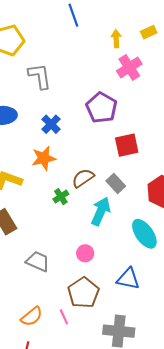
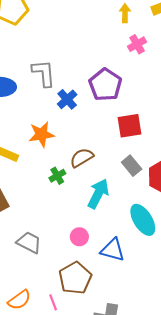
pink cross: (129, 67) -> (137, 44), size x0.7
gray L-shape: (40, 76) -> (44, 73), moved
blue cross: (51, 124) -> (67, 99), moved
gray rectangle: (116, 184) -> (132, 166), moved
blue triangle: (128, 279) -> (113, 250), moved

